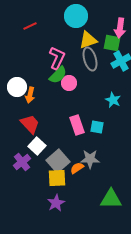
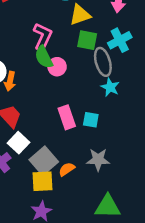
green square: (112, 43) -> (87, 40), moved
gray ellipse: (90, 59) -> (103, 62), moved
green semicircle: (58, 75) -> (44, 57), turned 108
gray star: (90, 159) -> (98, 160), moved

